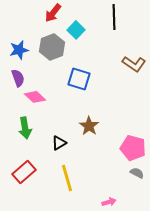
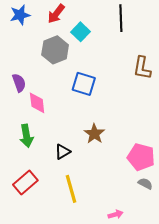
blue star: (19, 50) -> (20, 15), moved
brown L-shape: (134, 64) -> (142, 68), turned 65
pink diamond: (35, 97) -> (37, 103), turned 40

